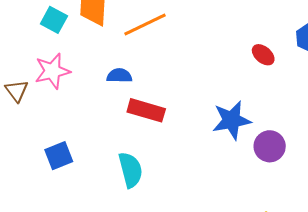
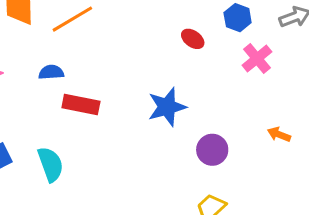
purple circle: (270, 146) -> (212, 150), moved
cyan semicircle: (130, 170) -> (51, 164), moved

